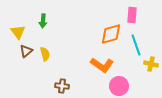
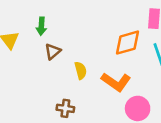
brown triangle: (26, 51) -> (53, 51), moved
yellow semicircle: (45, 54) -> (81, 70), moved

